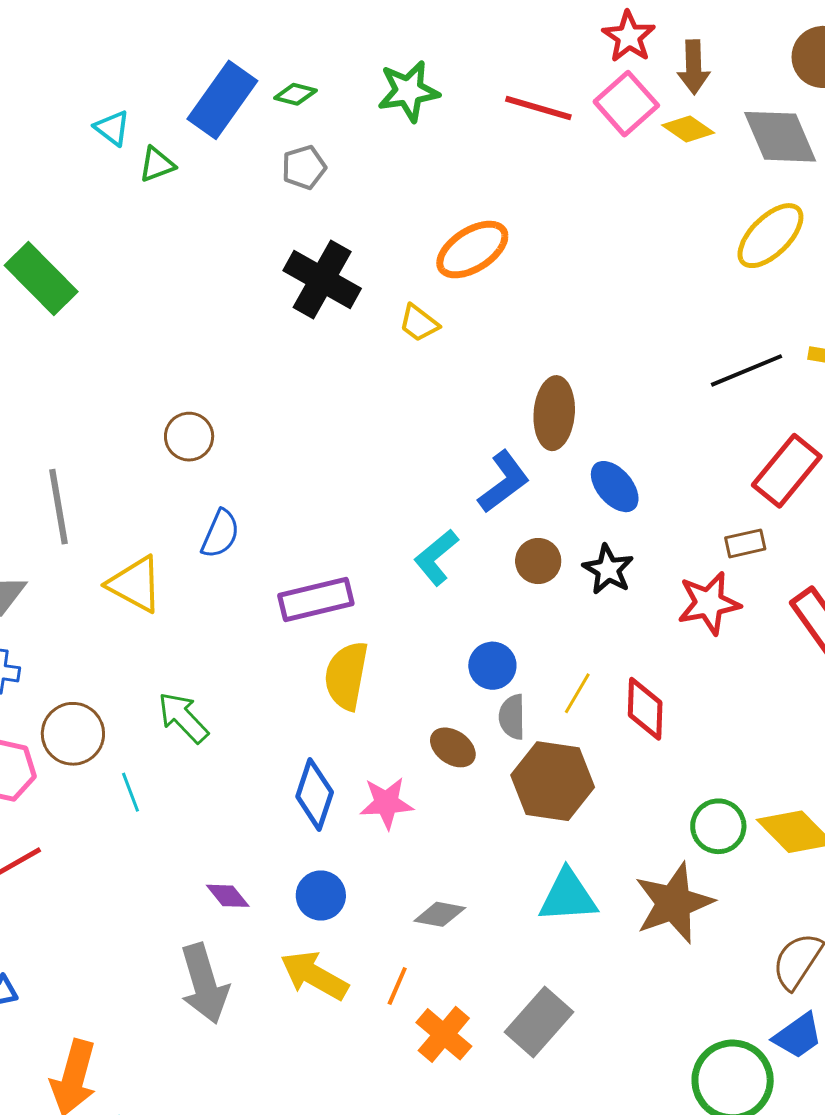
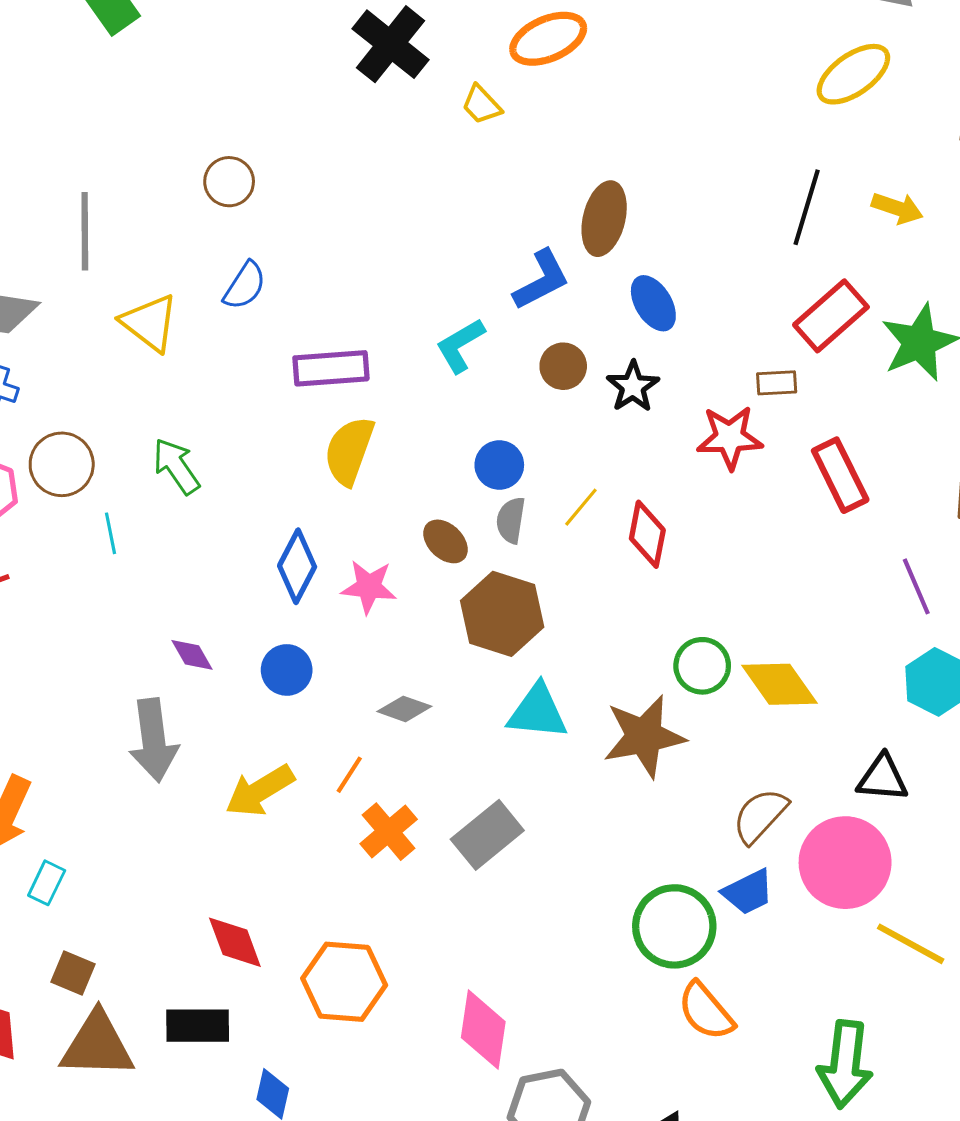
black line: (747, 370) -> (807, 207), turned -60
brown hexagon: (553, 781) -> (502, 614), moved
yellow arrow: (314, 975) -> (260, 791), moved, turned -70

